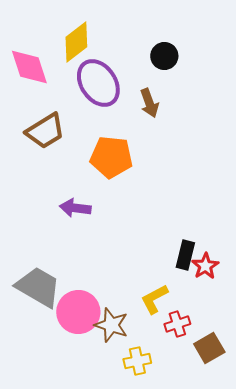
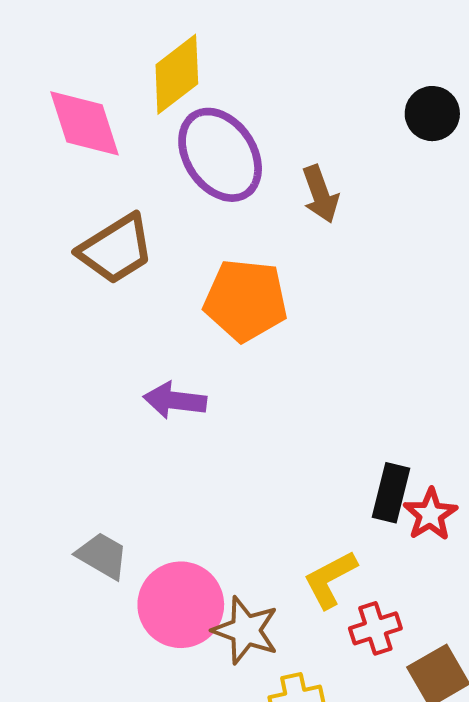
black circle: (164, 56) -> (432, 114), moved
gray trapezoid: (38, 287) -> (102, 556), size x0.6

